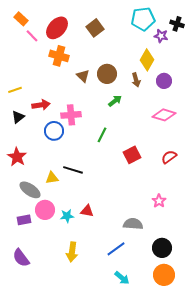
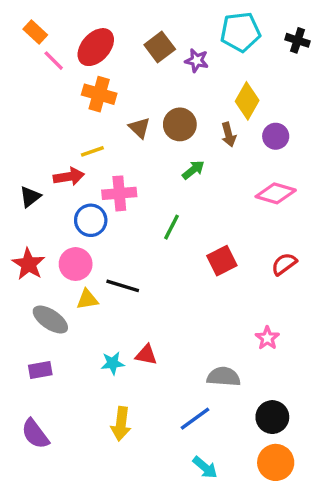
purple star: (161, 36) -> (197, 61), moved
yellow line: (15, 90) -> (92, 151), moved
pink circle: (45, 210) -> (76, 264), moved

